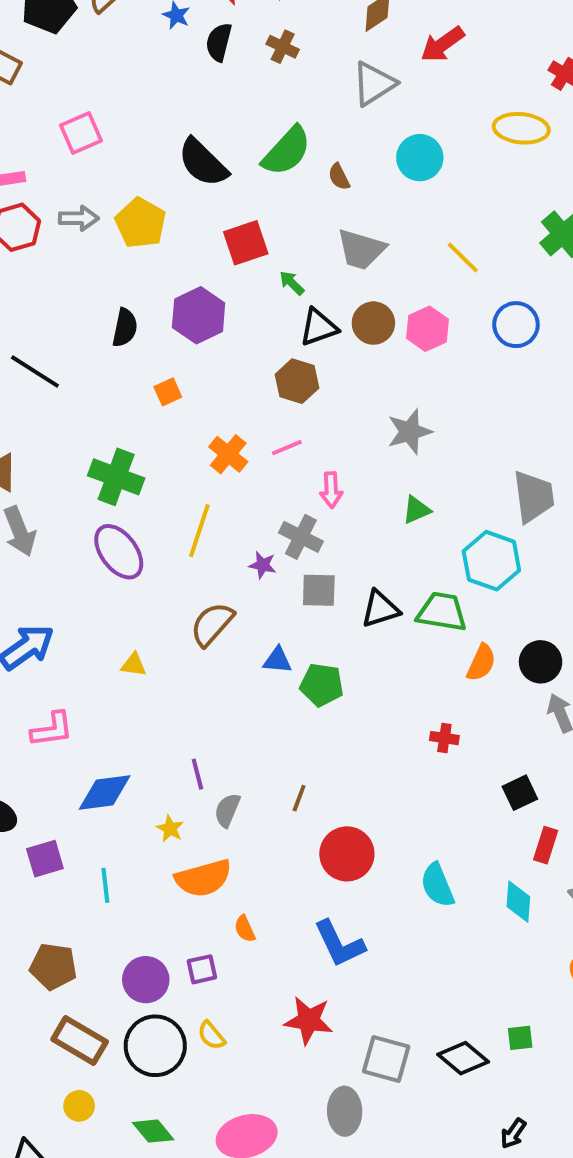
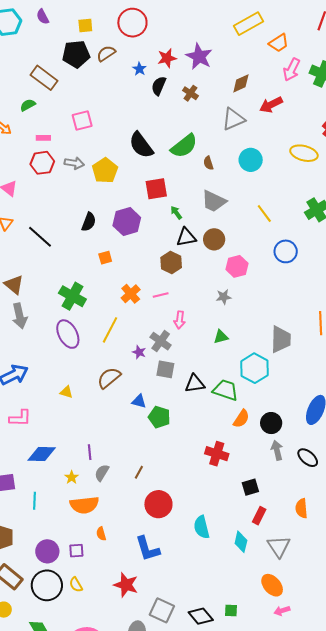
pink hexagon: (427, 329) -> (237, 266), moved
gray star: (410, 432) -> (224, 297), size x0.7
red cross: (444, 738) -> (217, 454), size x1.6

